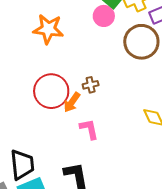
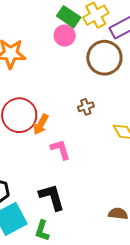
brown cross: (91, 85) -> (86, 107), moved

